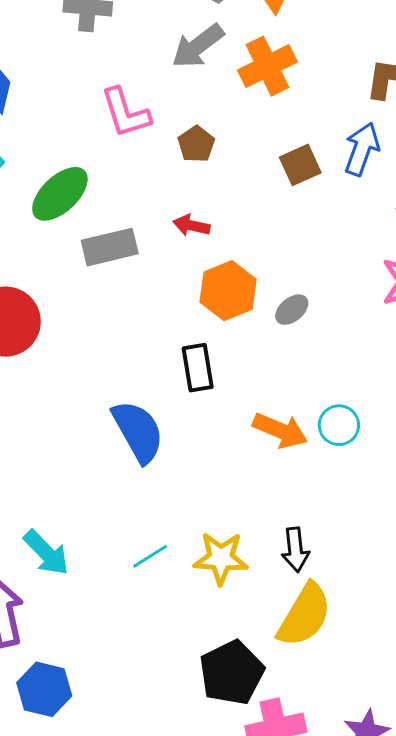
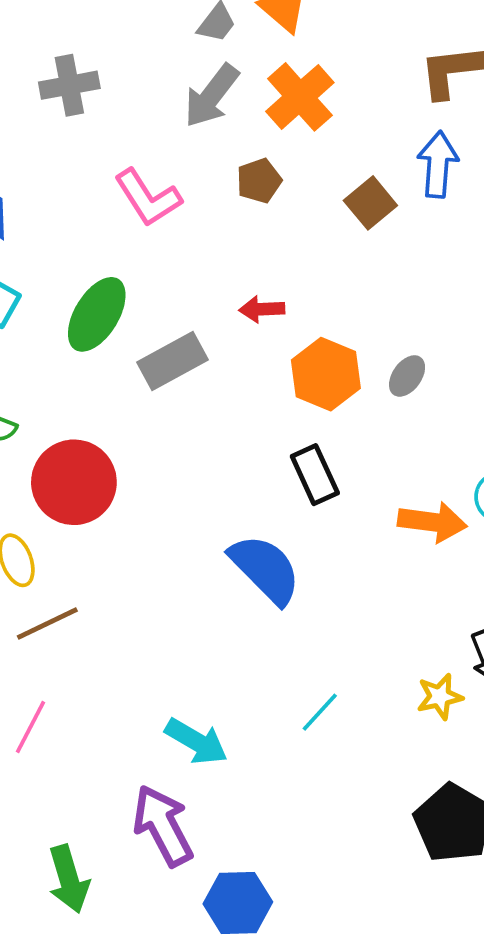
brown pentagon: (196, 144) -> (259, 181), moved, turned 30
yellow star: (221, 558) -> (440, 697), moved, size x0.7

